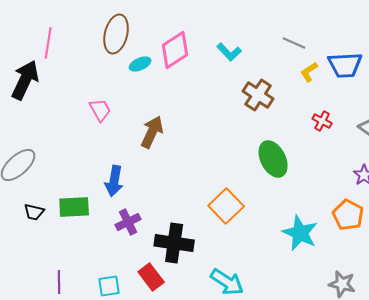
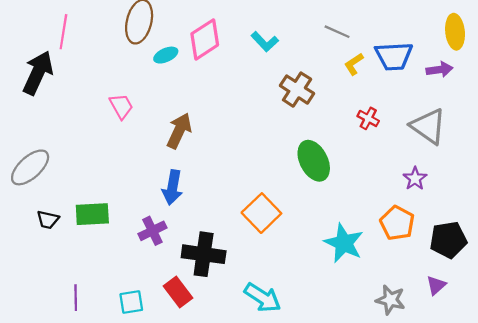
blue arrow: (114, 181) -> (172, 187), moved

